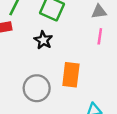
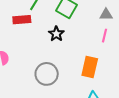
orange rectangle: (71, 75) -> (90, 67), moved

